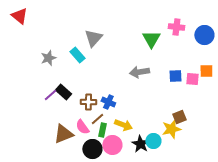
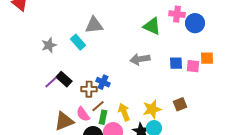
blue circle: (204, 35) -> (195, 23), moved
gray triangle: (93, 38) -> (94, 25), turned 42
green triangle: (151, 39) -> (152, 26), turned -36
blue cross: (108, 102) -> (103, 82), moved
yellow arrow: (123, 125) -> (124, 112), turned -132
yellow star: (171, 129) -> (152, 109), moved

